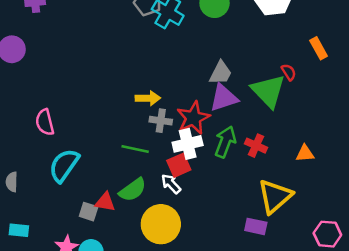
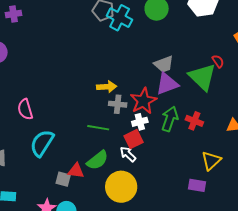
gray trapezoid: (221, 73) -> (164, 64), turned 45
white cross: (188, 144) -> (140, 122), size x0.7
yellow triangle: (275, 196) -> (211, 161), size x0.7

